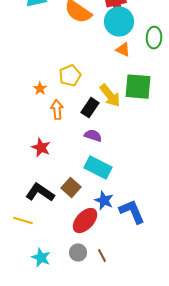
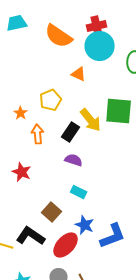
orange triangle: (123, 50) -> (79, 74), moved
cyan rectangle: (98, 168) -> (79, 192), size x0.6
black L-shape: (40, 193) -> (31, 236), moved
blue L-shape: (132, 212) -> (113, 236), turned 92

